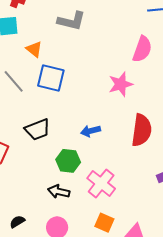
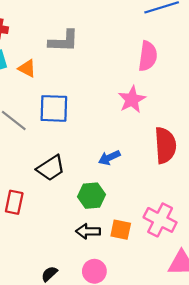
orange triangle: (34, 49) -> (27, 68), moved
pink cross: (101, 183) -> (160, 220), moved
orange square: (104, 223) -> (121, 230), moved

